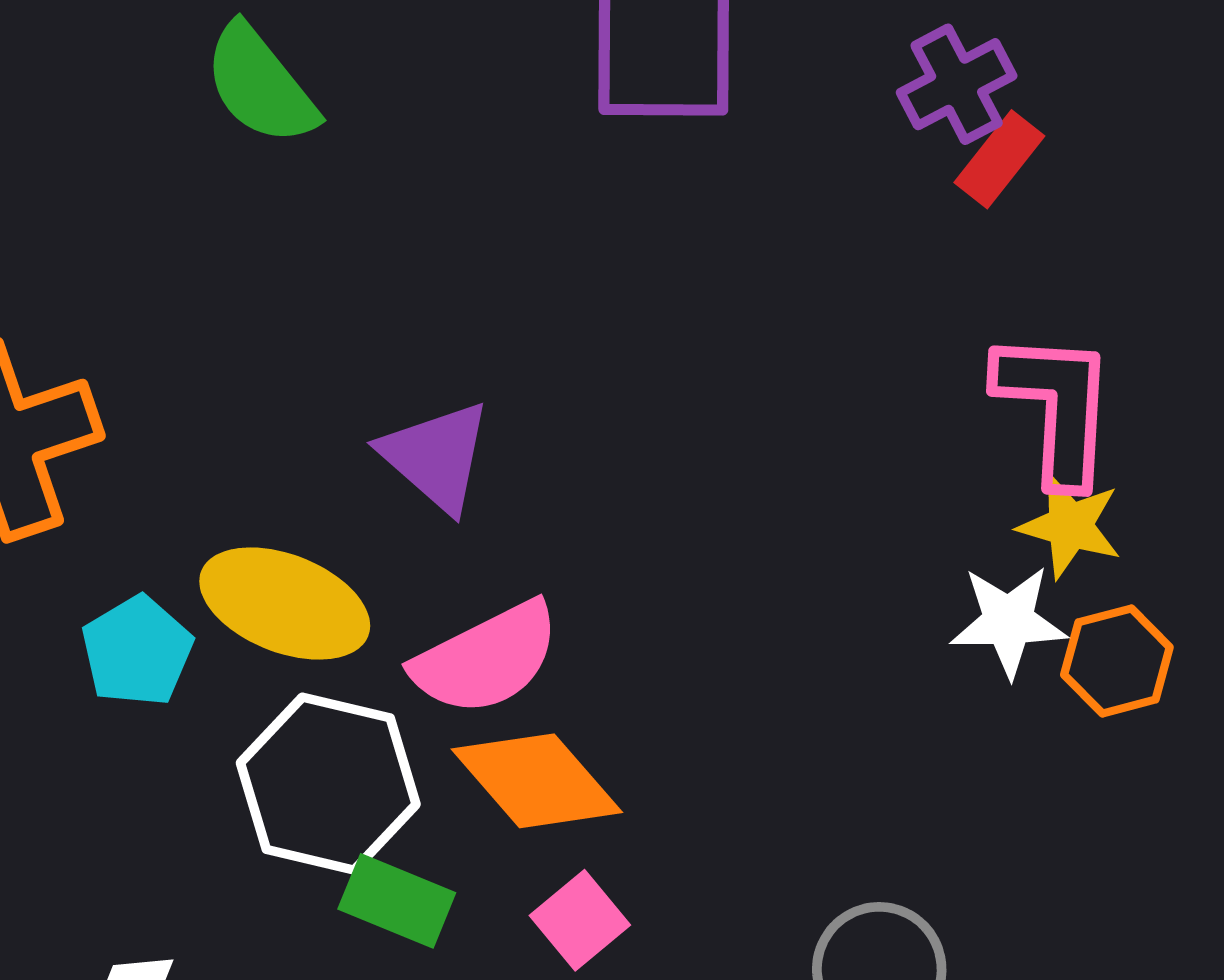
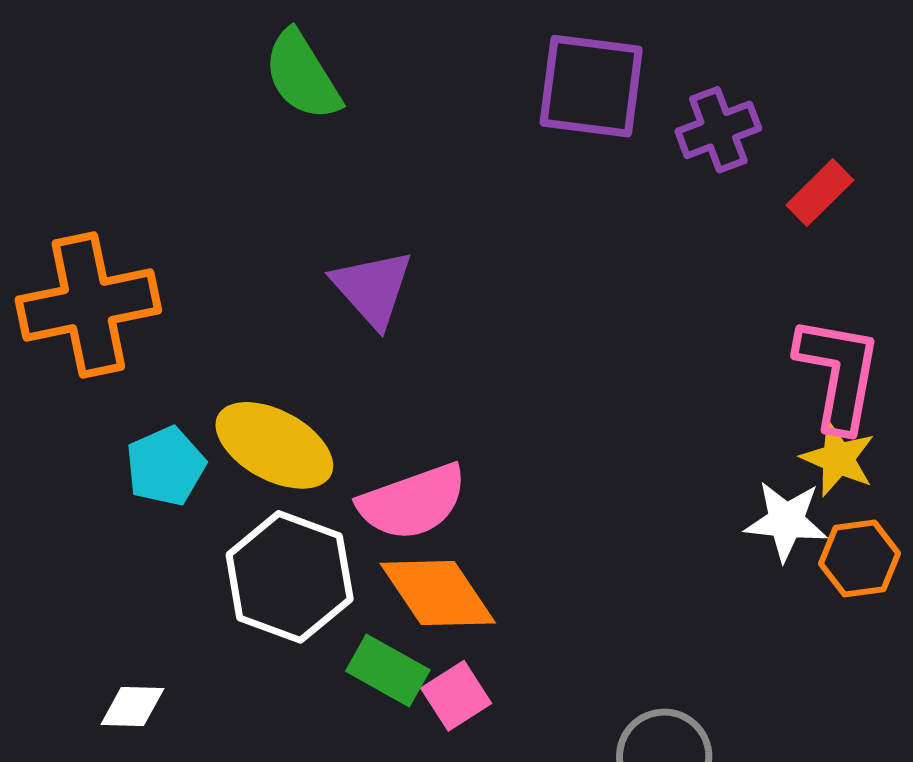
purple cross: (957, 84) -> (718, 130), moved
purple triangle: (436, 456) -> (372, 288), moved
green rectangle: (397, 901) -> (388, 671), moved

